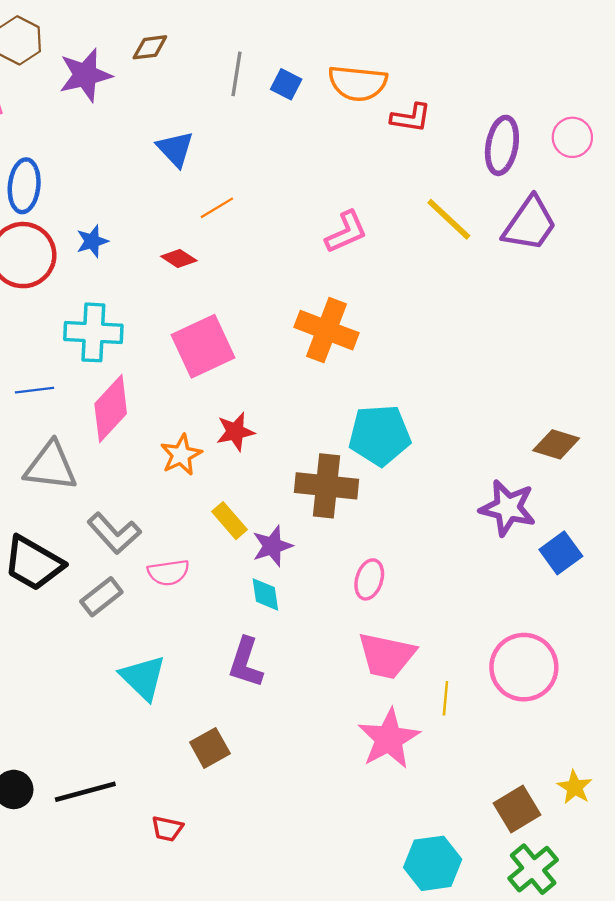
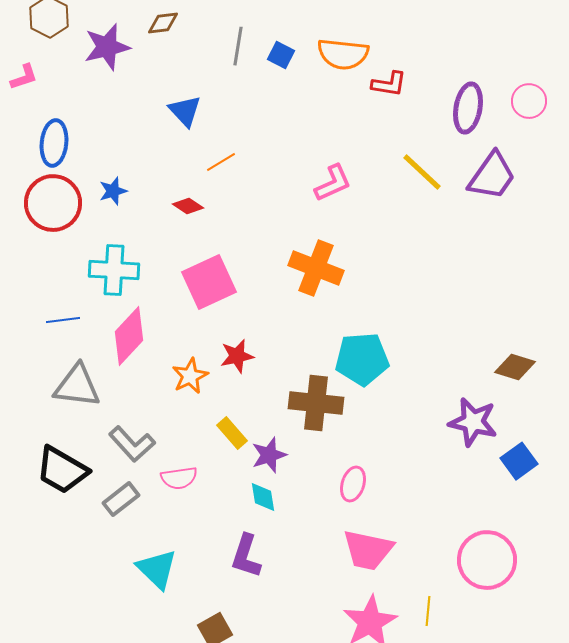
yellow line: (445, 698) -> (428, 611), moved

